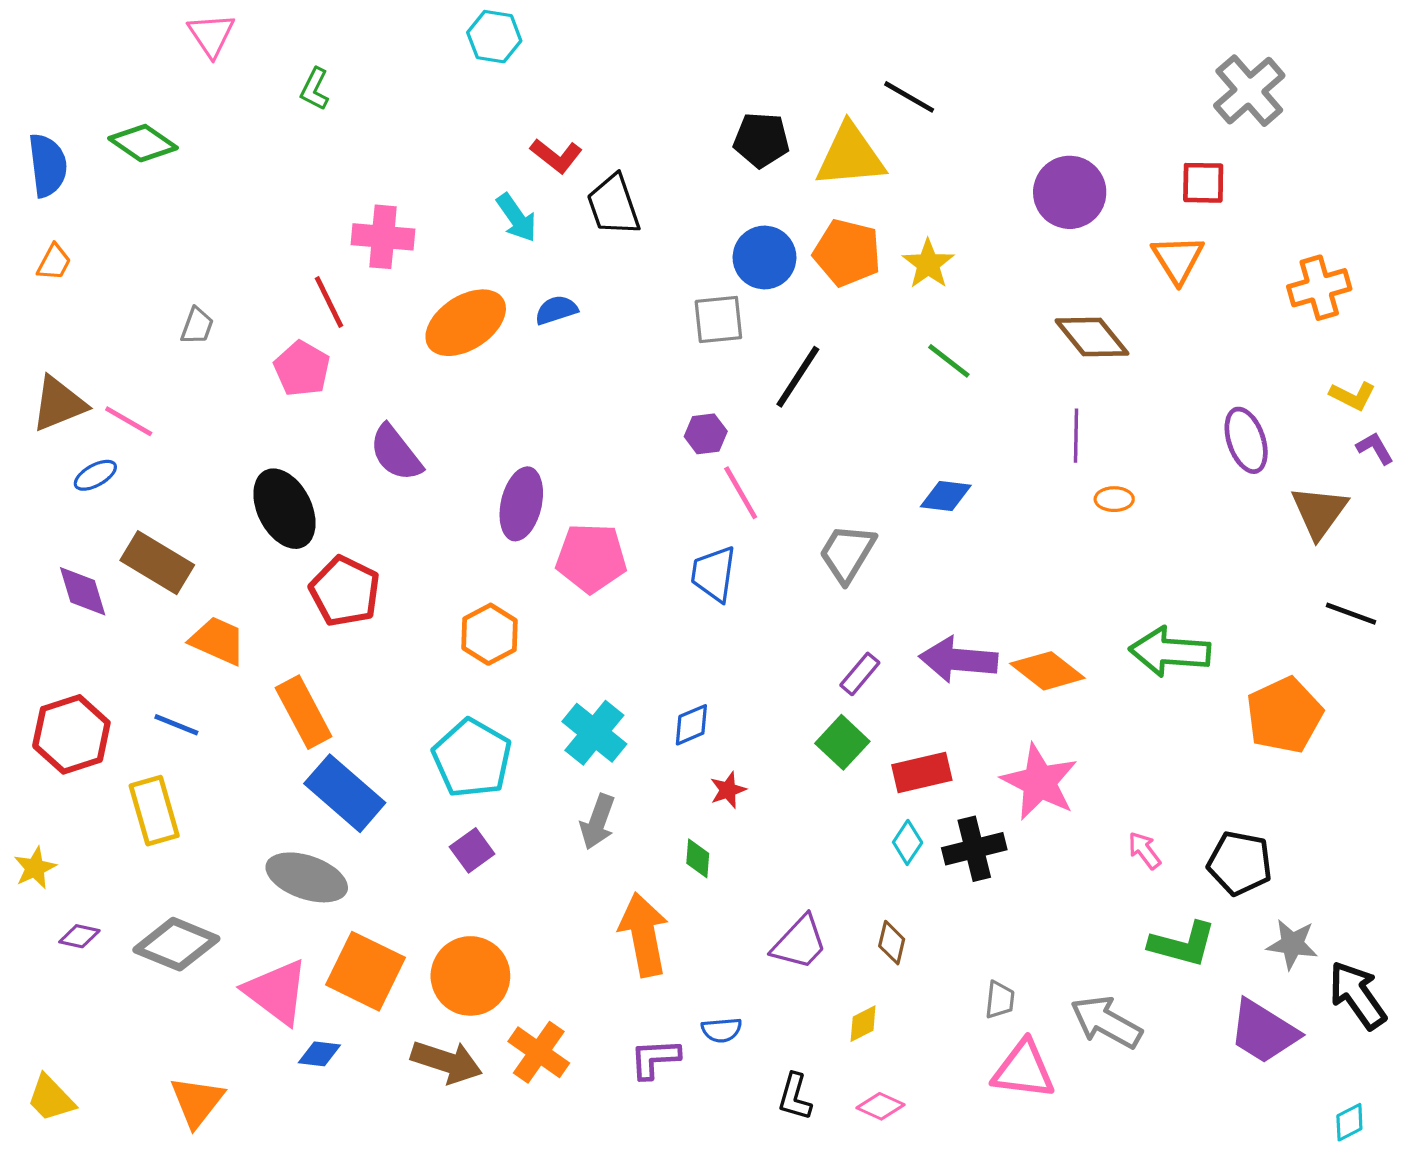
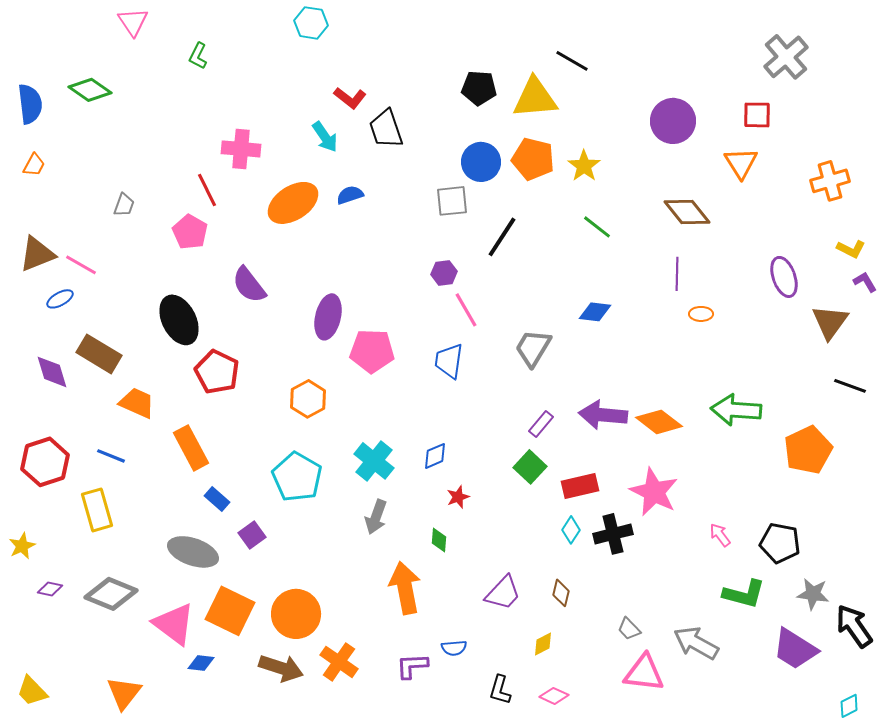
blue rectangle: (345, 793) -> (217, 499), size x0.5
purple square: (472, 850) -> (252, 535), moved
gray trapezoid: (1000, 1000) -> (629, 629), turned 130

